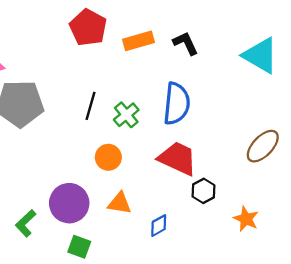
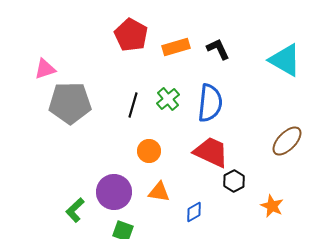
green cross: (126, 115) -> (168, 99), moved

